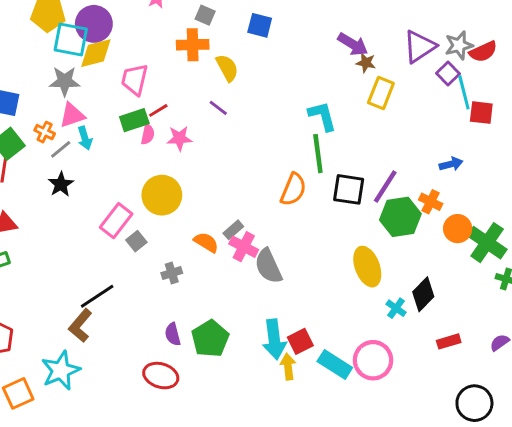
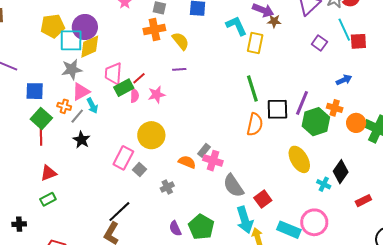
purple square: (448, 74) -> (319, 43), moved
pink trapezoid: (135, 79) -> (113, 74), moved
yellow rectangle: (381, 93) -> (255, 43), moved
purple line: (218, 108) -> (179, 69), turned -32
cyan L-shape: (322, 116) -> (236, 26), moved
orange semicircle: (293, 189) -> (255, 124), moved
gray semicircle: (268, 266) -> (233, 186), moved
red square: (300, 341) -> (263, 199), moved

